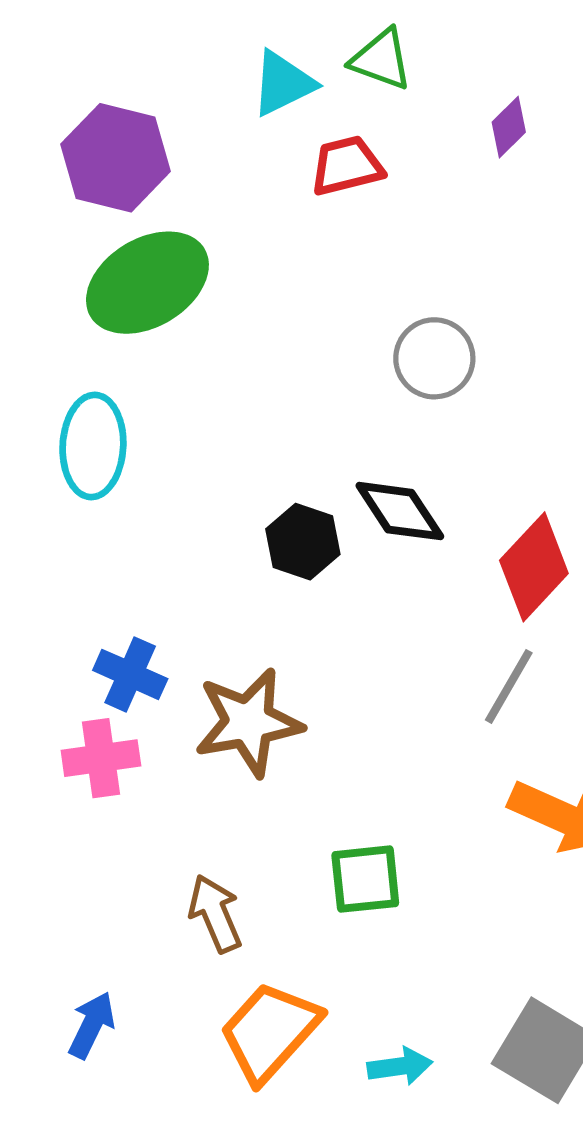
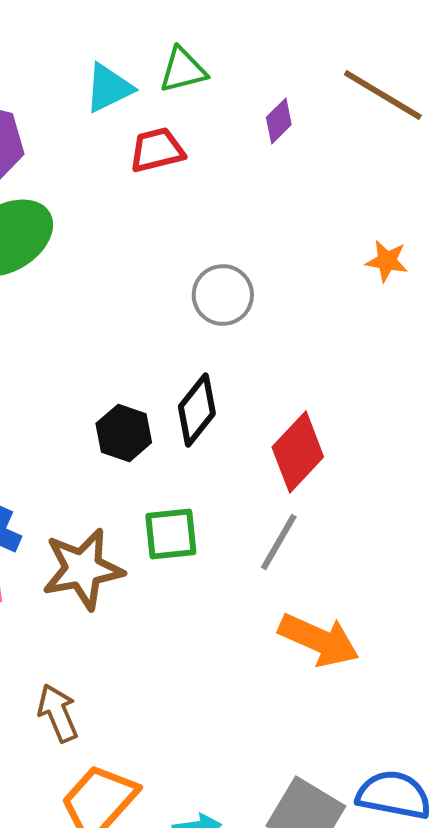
green triangle: (381, 59) -> (183, 70), turned -34
black diamond: (400, 511) -> (197, 410), turned 72
green square: (365, 879) -> (171, 534), moved

